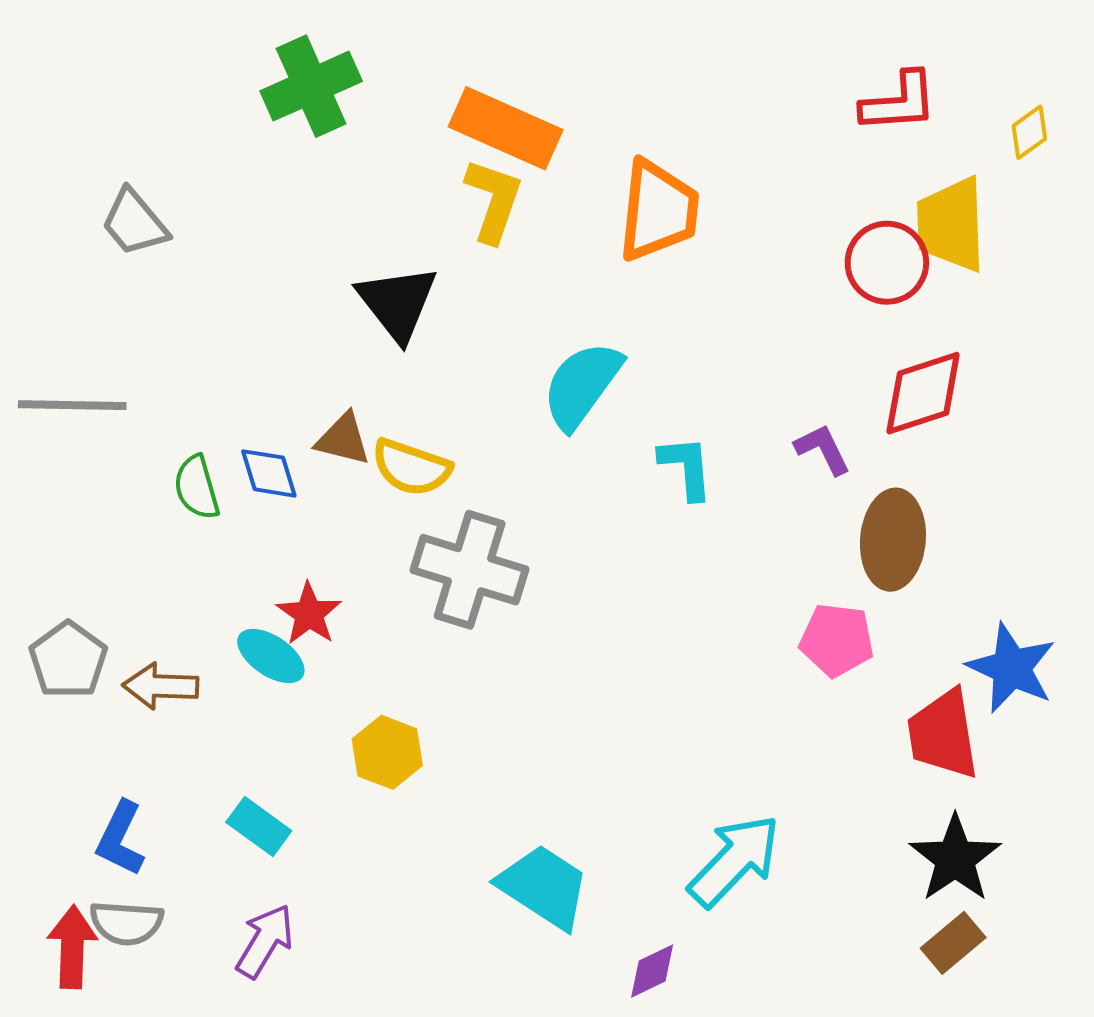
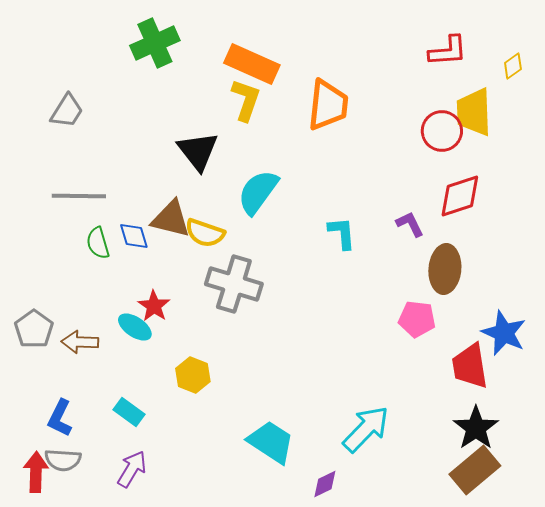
gray trapezoid: (134, 223) -> (67, 111), turned -108
cyan semicircle: (582, 385) -> (258, 192), moved
gray line: (72, 405) -> (79, 196), moved
brown triangle: (343, 439) -> (171, 219), size x1.4
brown rectangle: (953, 943) -> (475, 470), size x1.6

